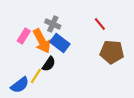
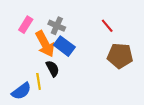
pink rectangle: (24, 36) -> (26, 25), moved
black semicircle: (49, 64) -> (53, 69), turned -63
yellow line: (36, 76) -> (39, 81), turned -42

